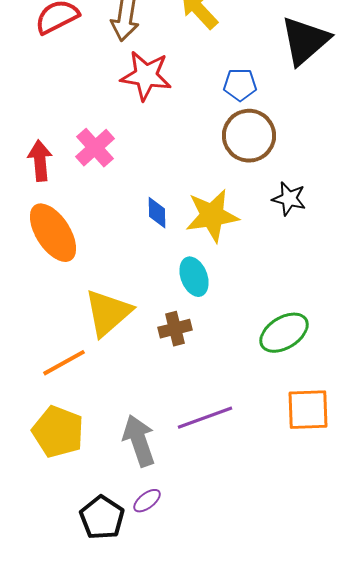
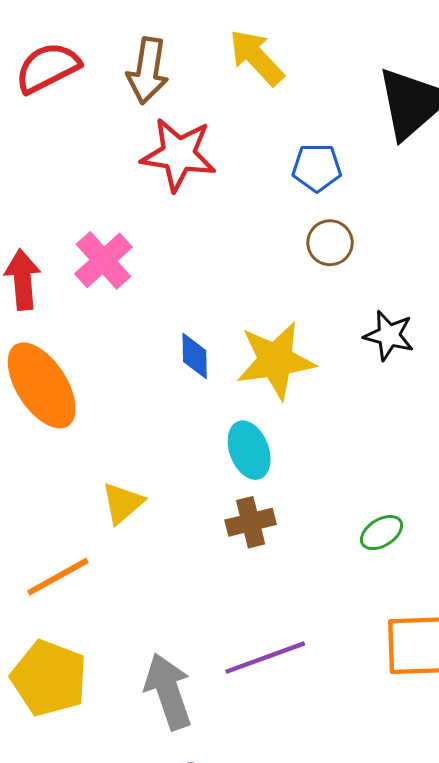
brown circle: (249, 136) -> (330, 243), size x0.6
yellow triangle: (108, 313) -> (123, 503), size x0.6
brown cross: (175, 329) -> (251, 522), moved
green ellipse: (284, 333) -> (381, 533), size x0.6

